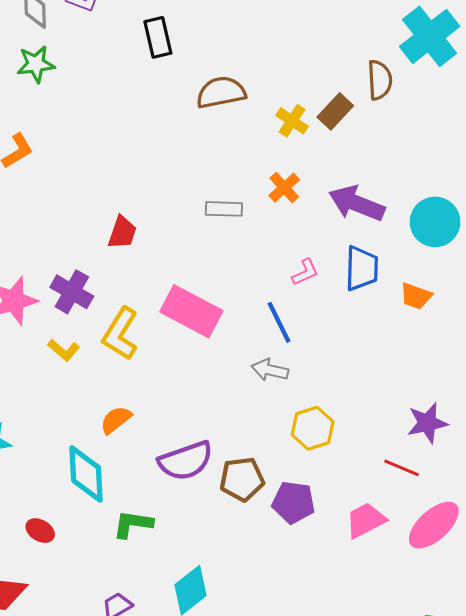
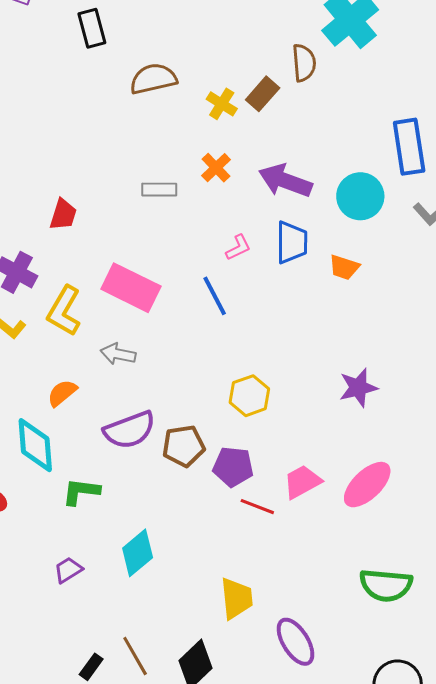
gray arrow: (270, 370) -> (118, 354), moved
red line: (402, 468) -> (257, 507), moved

